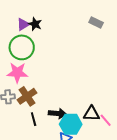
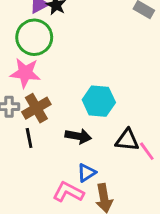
black line: (34, 119) -> (29, 138), moved
cyan hexagon: (71, 124) -> (99, 101), moved

